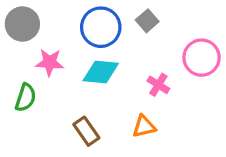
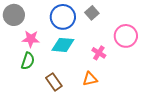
green semicircle: (26, 98) -> (28, 61), moved

